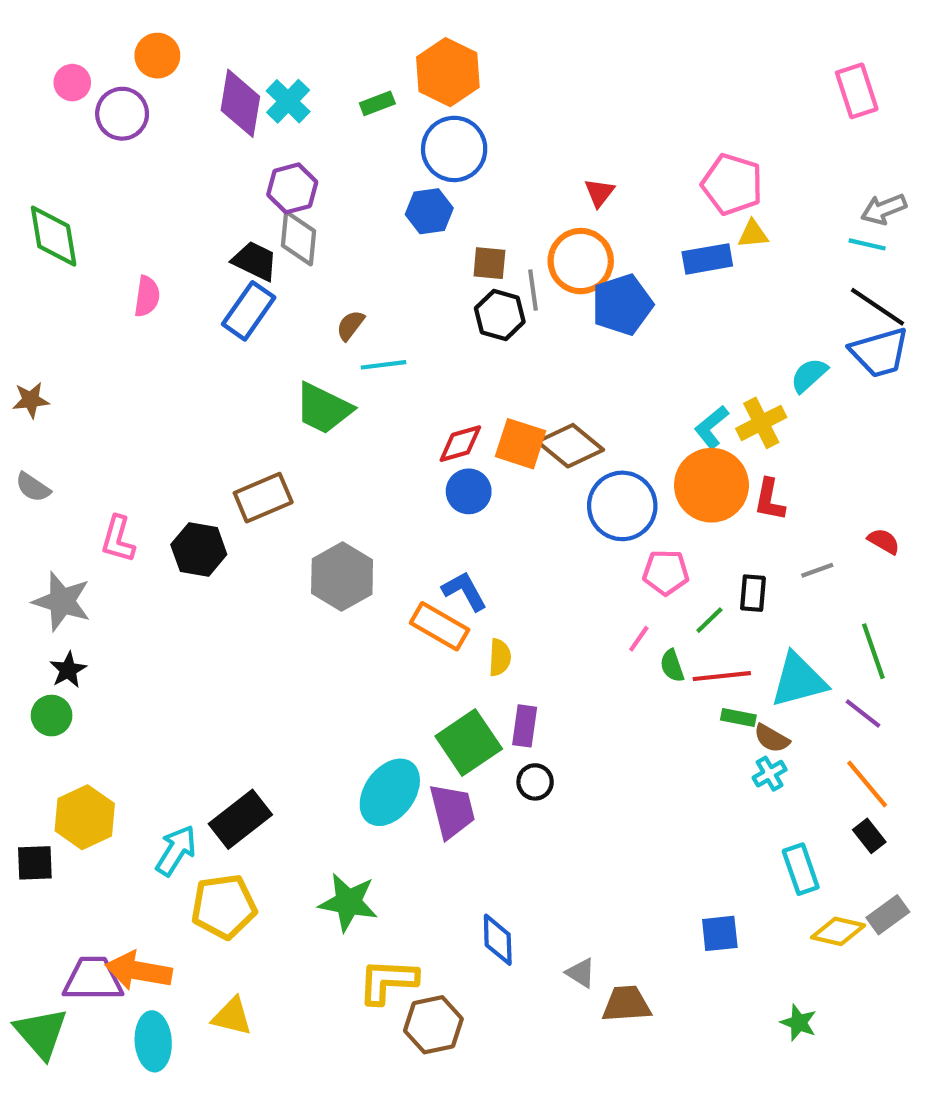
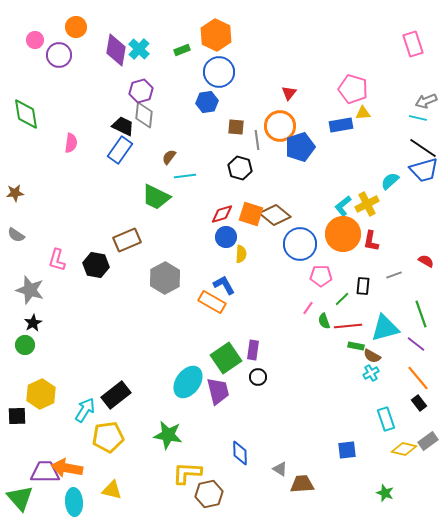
black hexagon: (500, 315) -> (240, 168), moved
yellow semicircle: (500, 657) -> (241, 254), moved

